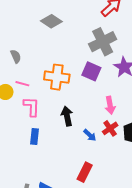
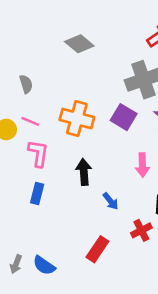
red cross: (110, 128) -> (141, 230), moved

